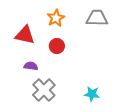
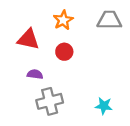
gray cross: (44, 90) -> (50, 101), turned 30

